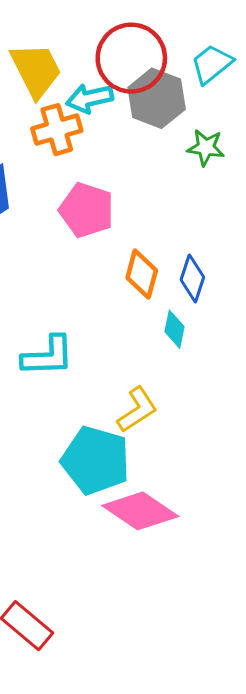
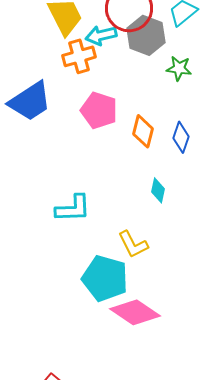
orange diamond: (142, 274) -> (143, 131), moved
blue diamond: (192, 279) -> (181, 137), moved
yellow L-shape: (137, 410) -> (133, 244), turned 96

